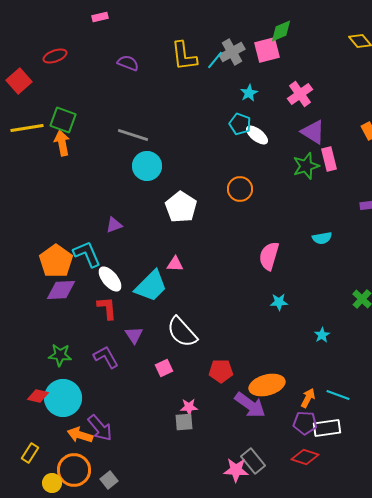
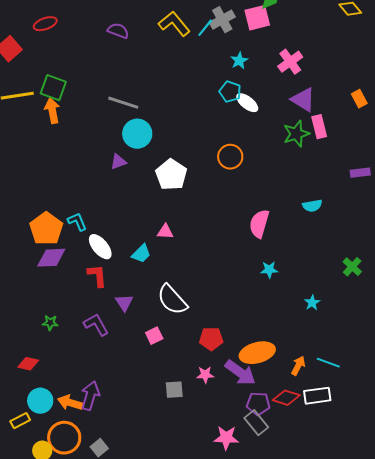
yellow L-shape: (184, 56) -> (174, 24), turned 148
purple triangle: (114, 225) -> (118, 162), moved
cyan L-shape: (87, 254) -> (77, 222), size x0.7
cyan trapezoid: (151, 286) -> (141, 254), size x0.6
green star: (60, 355) -> (50, 323), size x0.7
cyan circle: (63, 398) -> (40, 401), moved, size x0.7
pink star: (189, 407) -> (205, 375), moved
purple pentagon: (305, 423) -> (258, 404), moved
purple arrow: (100, 428) -> (90, 396), turned -124
yellow rectangle: (30, 453) -> (20, 421), turned 30
red diamond: (305, 457) -> (286, 398), moved
gray rectangle: (253, 461) -> (256, 423), moved

